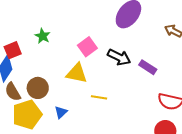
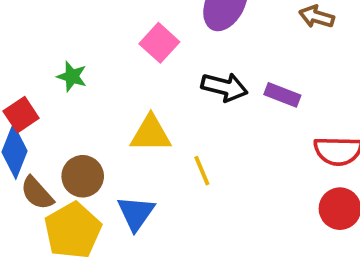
pink square: (87, 47) -> (159, 43), moved
yellow line: (99, 97) -> (202, 171), turned 70
blue triangle: (61, 112) -> (136, 213), size x1.5

